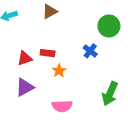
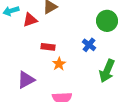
red triangle: (25, 58) -> (30, 20), moved
green arrow: (110, 94) -> (107, 71), moved

